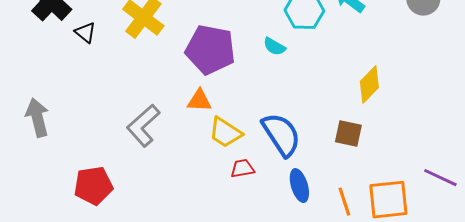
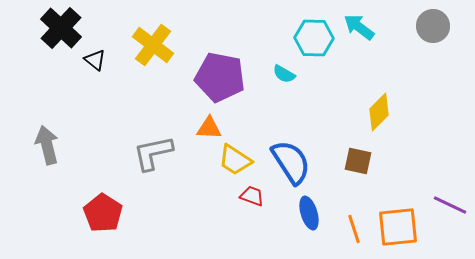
gray L-shape: (143, 126) -> (153, 153), turned 30
red trapezoid: (242, 169) -> (252, 196), turned 30
red pentagon: (93, 186) -> (103, 213), turned -30

